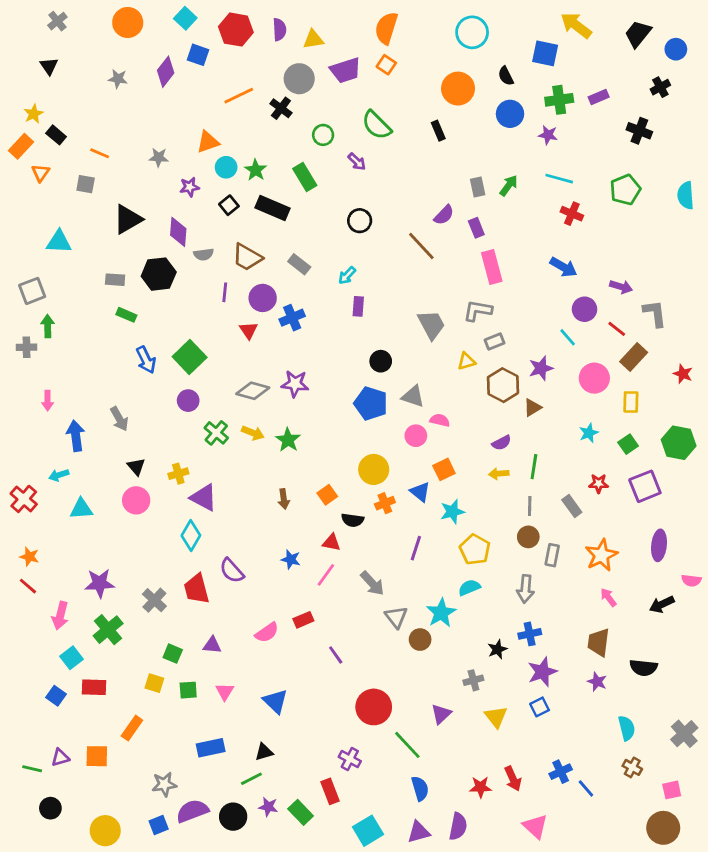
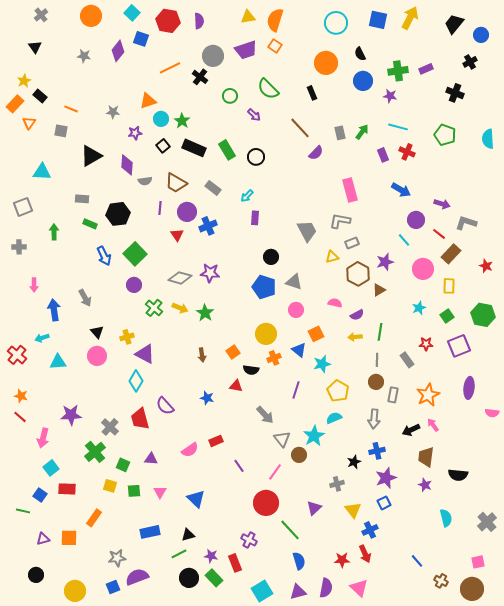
yellow arrow: (576, 25) -> (410, 18), turned 80
yellow triangle: (313, 39) -> (248, 17), moved
blue square: (545, 53) -> (378, 20), moved
green rectangle: (305, 177) -> (227, 150), moved
green pentagon: (625, 190) -> (445, 135), turned -30
purple rectangle: (476, 228) -> (383, 155), moved
brown line: (421, 246) -> (300, 128), moved
black hexagon: (159, 274) -> (118, 214), moved
gray L-shape: (655, 313) -> (466, 223), turned -65
green arrow: (48, 326) -> (54, 232), moved
pink semicircle: (440, 420) -> (335, 303), moved
pink line: (326, 575) -> (275, 472), moved
black arrow: (662, 604) -> (411, 430), moved
green cross: (108, 630) -> (95, 452), moved
brown cross: (632, 767) -> (441, 581), moved
green line: (32, 769) -> (23, 511), moved
blue cross: (561, 772) -> (370, 530), moved
purple star: (268, 807) -> (211, 556), moved
black circle: (233, 817) -> (189, 578), moved
pink triangle: (535, 826) -> (359, 588), moved

